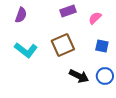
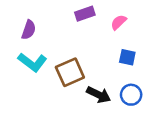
purple semicircle: (21, 15) -> (29, 30), moved
brown square: (63, 45) -> (70, 72), moved

